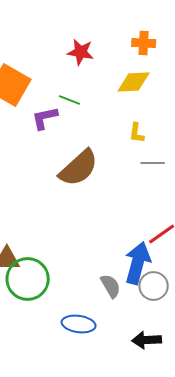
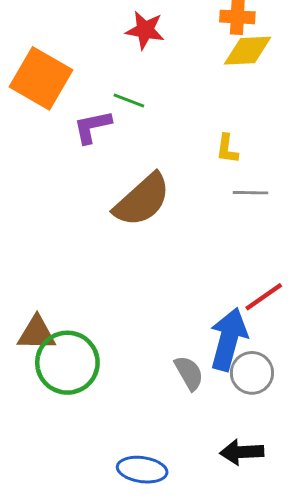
yellow diamond: (134, 82) -> (248, 51), moved
blue ellipse: (79, 324) -> (142, 470), moved

